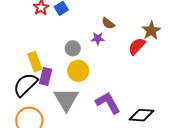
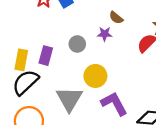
yellow rectangle: (35, 62) -> (21, 60), moved, turned 30
yellow circle: (78, 71) -> (95, 76), moved
purple rectangle: (46, 76) -> (46, 56), moved

